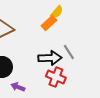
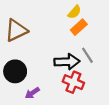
orange rectangle: (49, 23) -> (79, 27), moved
purple arrow: (18, 87) -> (32, 93), turned -56

